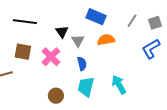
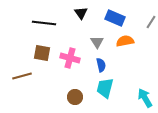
black triangle: (62, 32) -> (81, 13), moved
pink cross: (51, 57) -> (70, 58), turned -30
cyan arrow: (119, 85) -> (145, 98), moved

